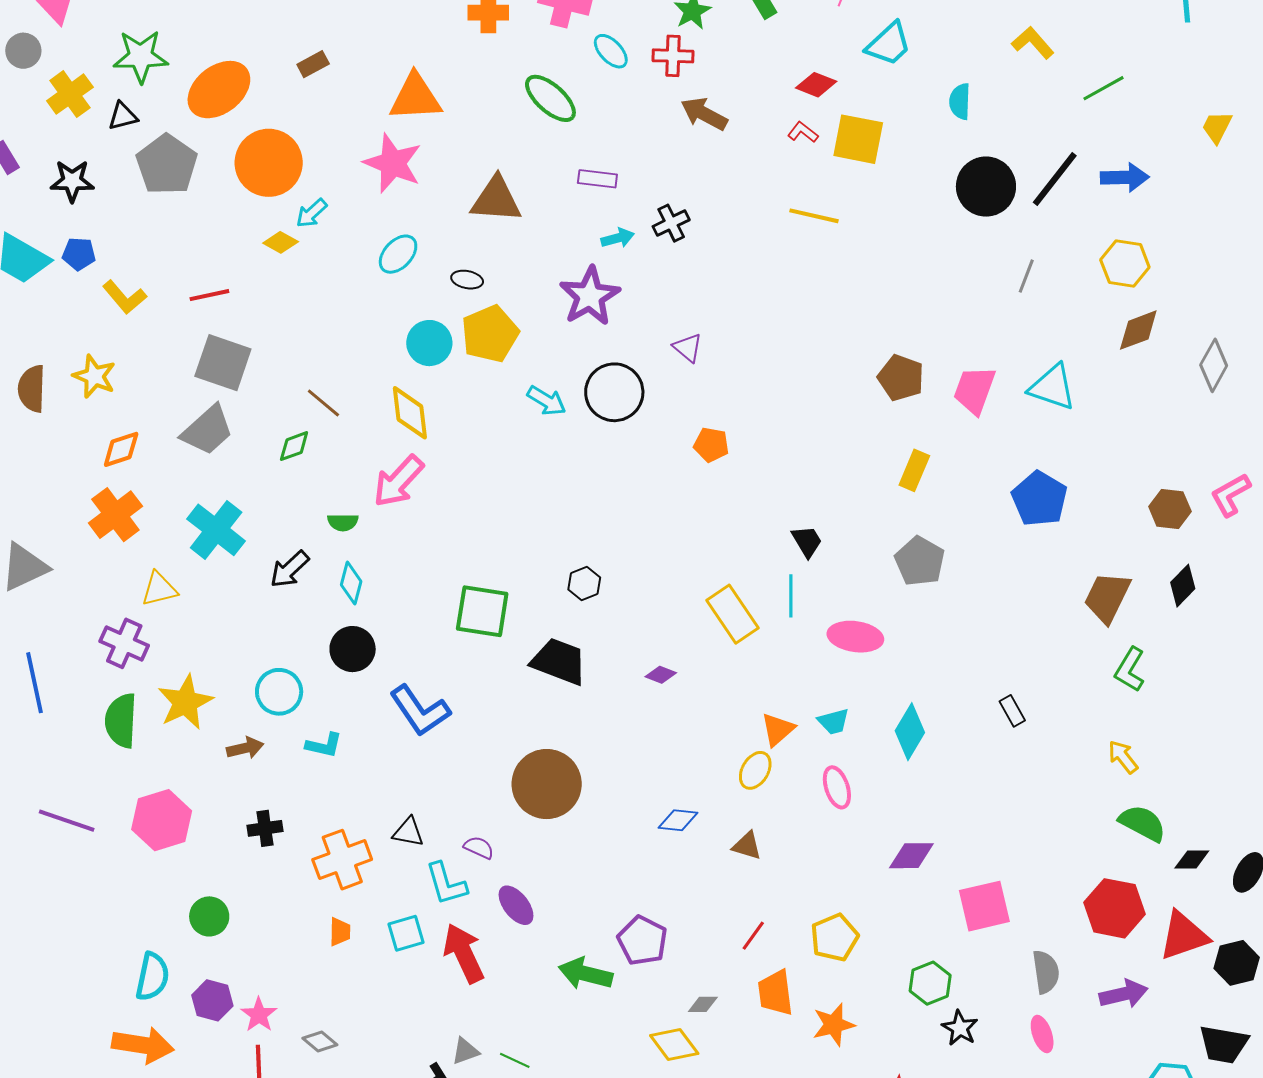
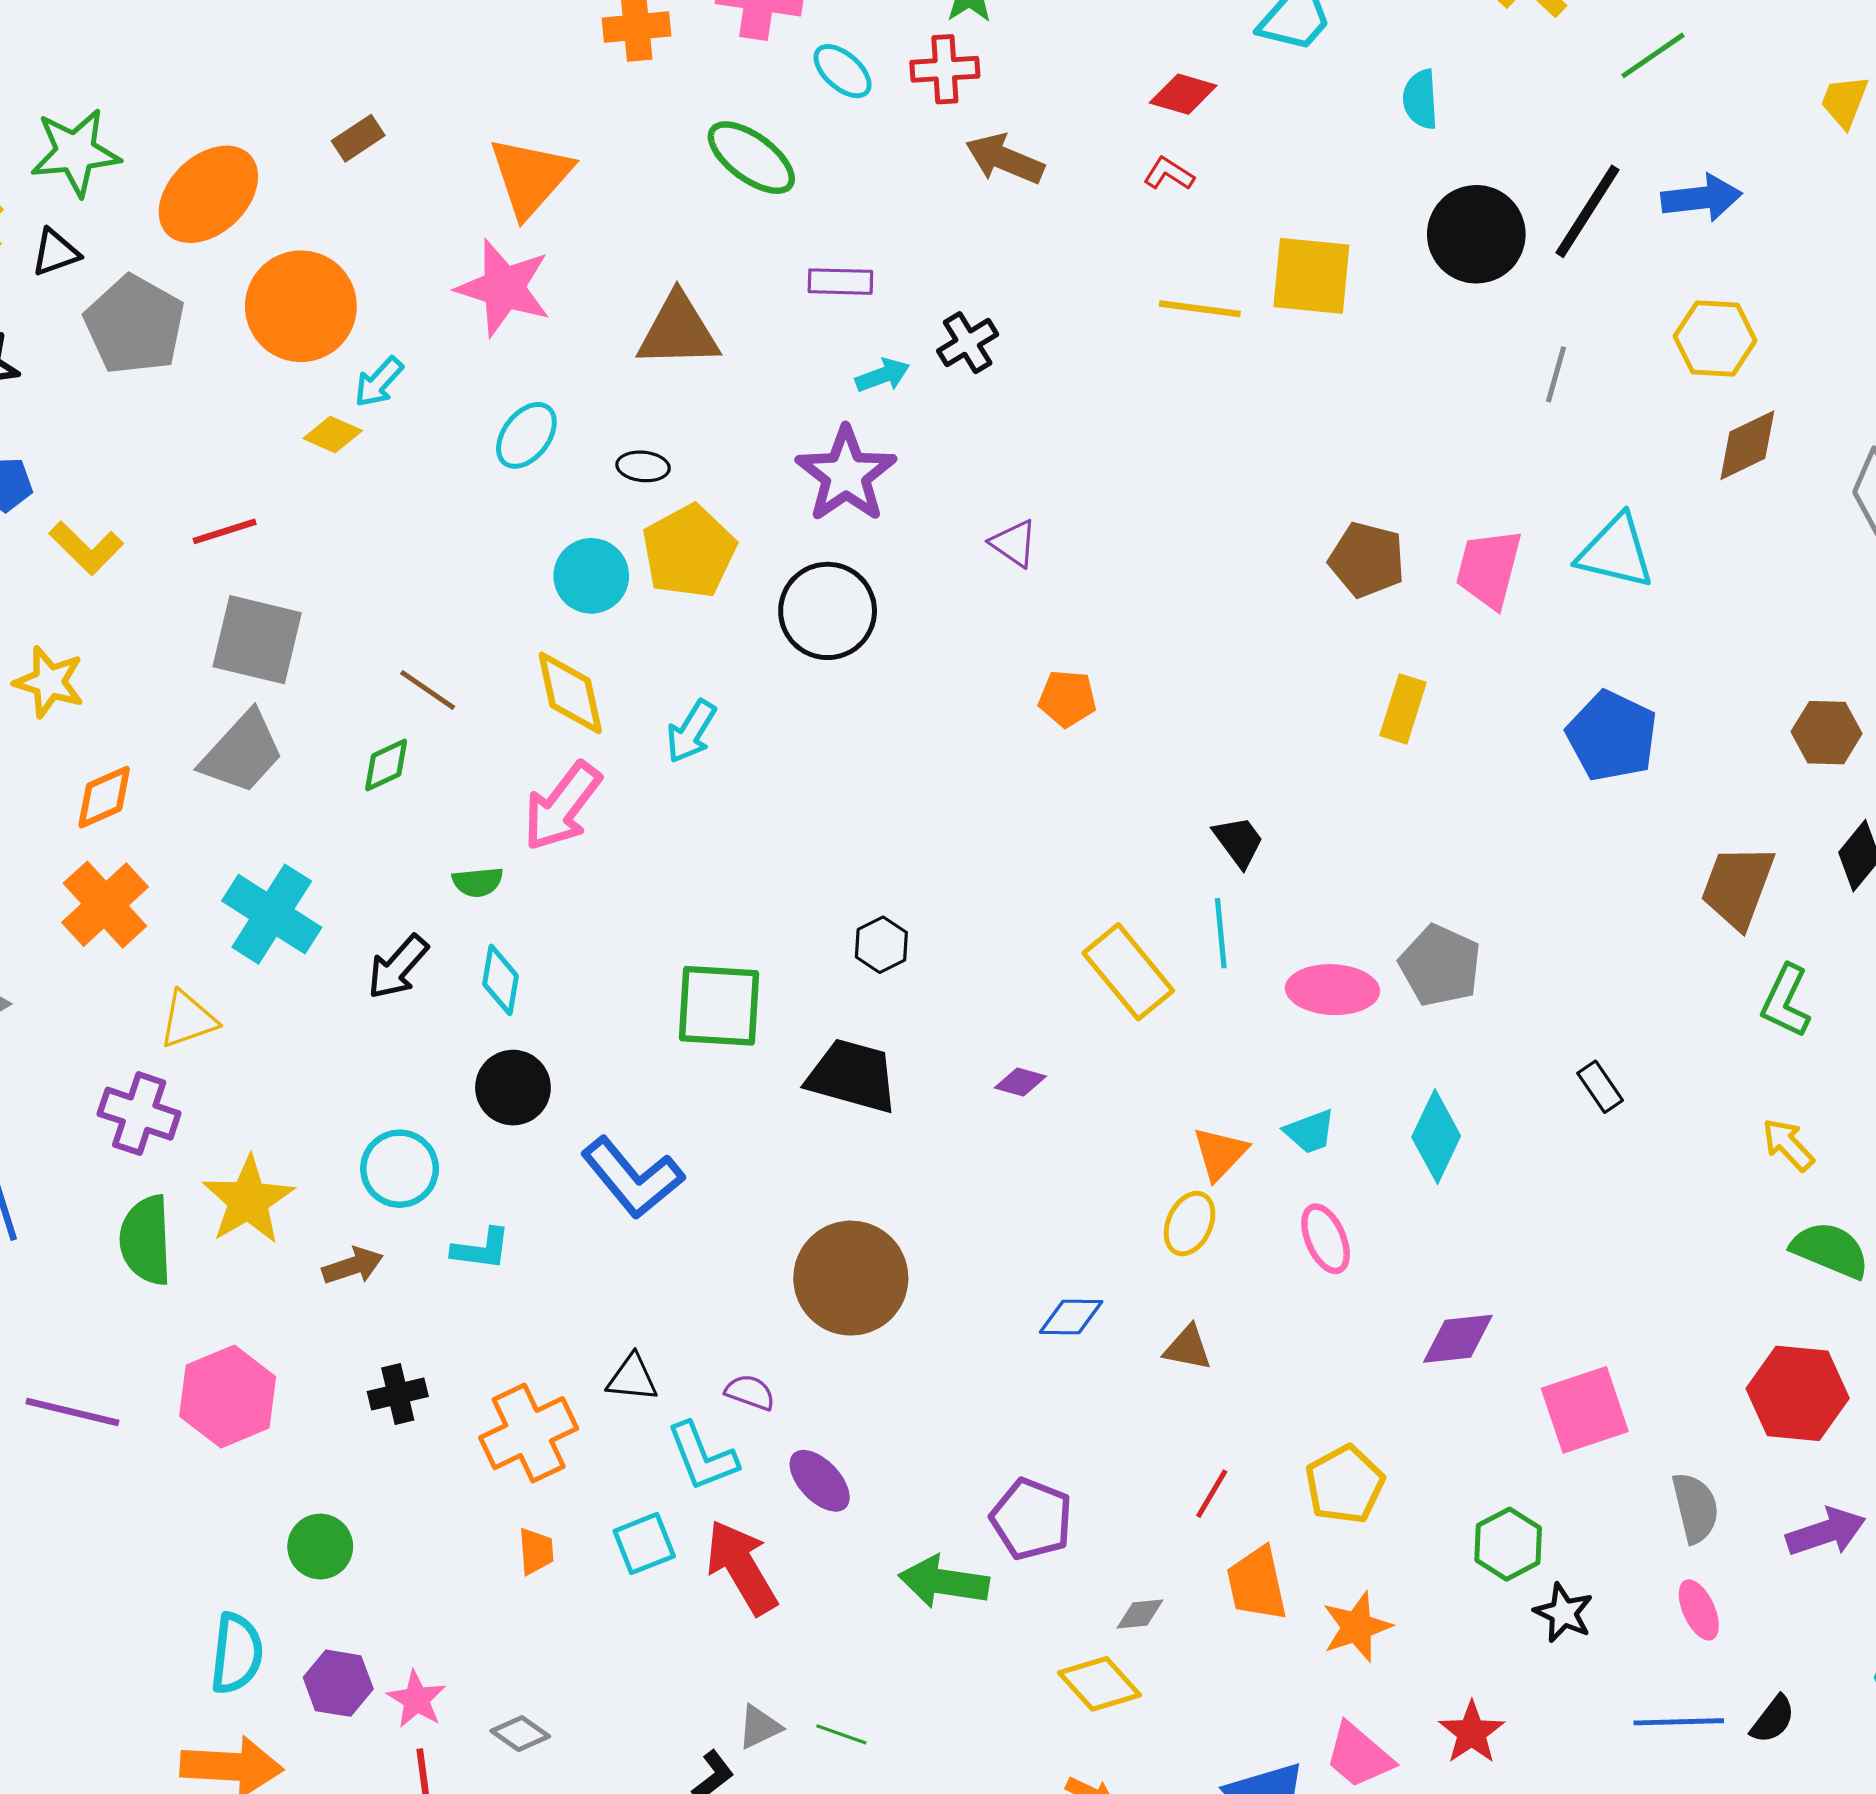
orange triangle: (415, 97) -> (530, 177), turned -40
yellow square: (858, 139) -> (1311, 276), moved
black circle: (614, 392) -> (828, 611), moved
cyan arrow: (547, 401) -> (691, 731), moved, turned 96
gray pentagon: (920, 561) -> (1440, 965), moved

